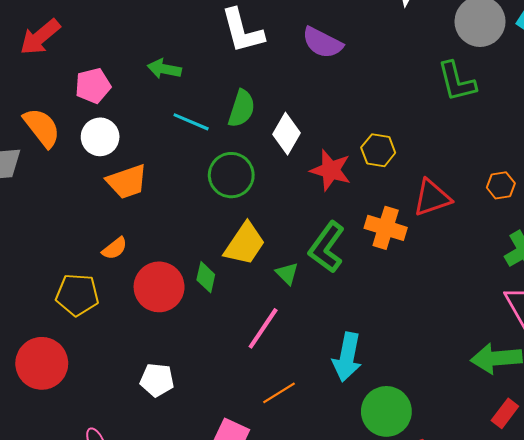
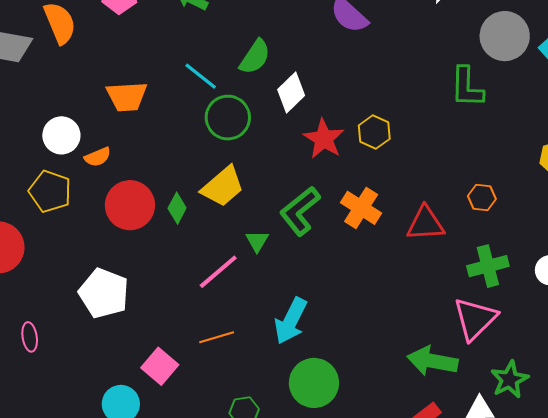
cyan line: (191, 122) -> (201, 76), moved
white circle: (100, 137) -> (61, 135), moved
red triangle: (432, 198) -> (425, 224), moved
green triangle: (287, 273) -> (257, 241), moved
white pentagon: (157, 380) -> (104, 293), size x1.5

